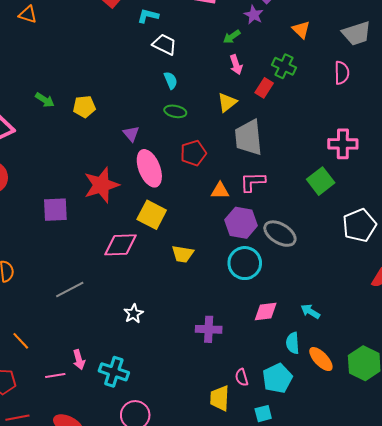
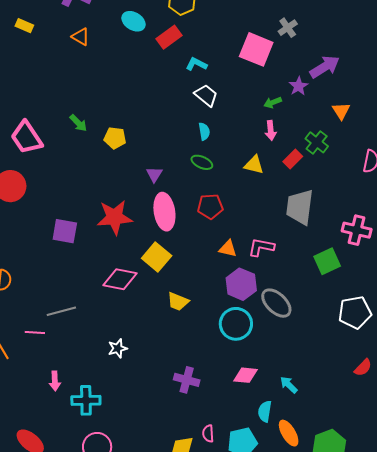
yellow triangle: (227, 102) -> (254, 165), turned 40
gray trapezoid: (249, 138) -> (300, 207), moved
cyan cross: (114, 372) -> (86, 400), turned -32
pink line: (55, 376) -> (35, 333), moved

